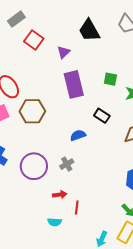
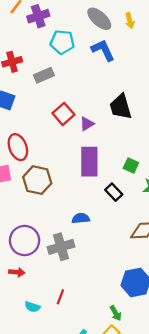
red square: (34, 40) -> (63, 114), moved
black rectangle: (102, 116) -> (114, 192), moved
gray cross: (67, 164) -> (61, 247), size x1.6
red arrow: (60, 195) -> (17, 272), moved

